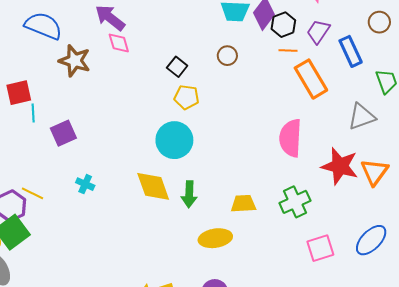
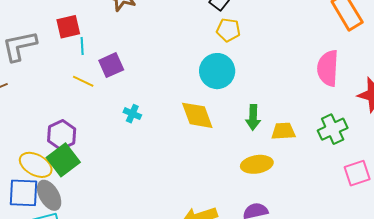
yellow line: (33, 193) -> (83, 81), moved
green arrow: (189, 194) -> (253, 117), moved

